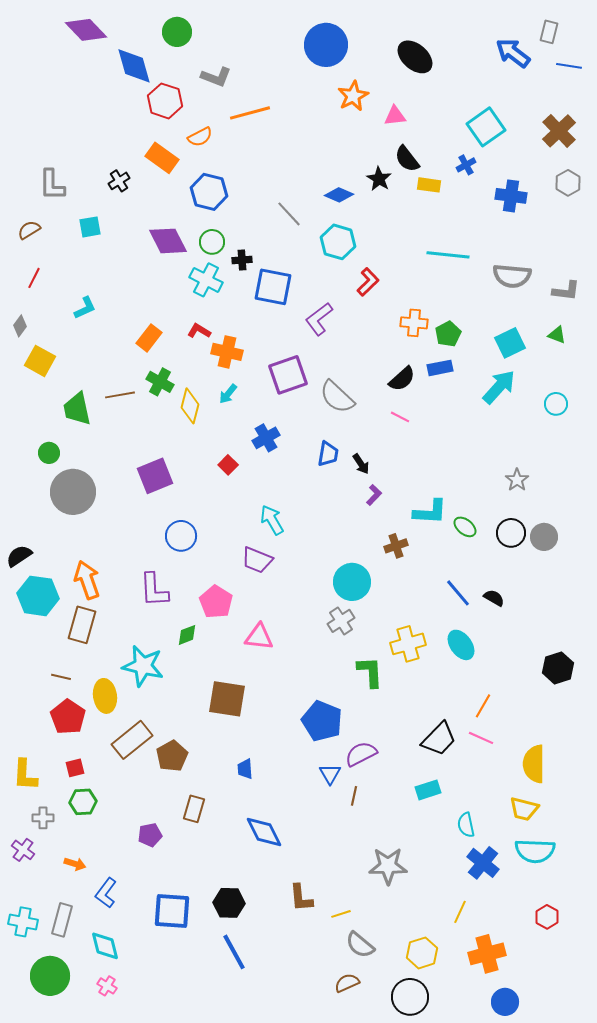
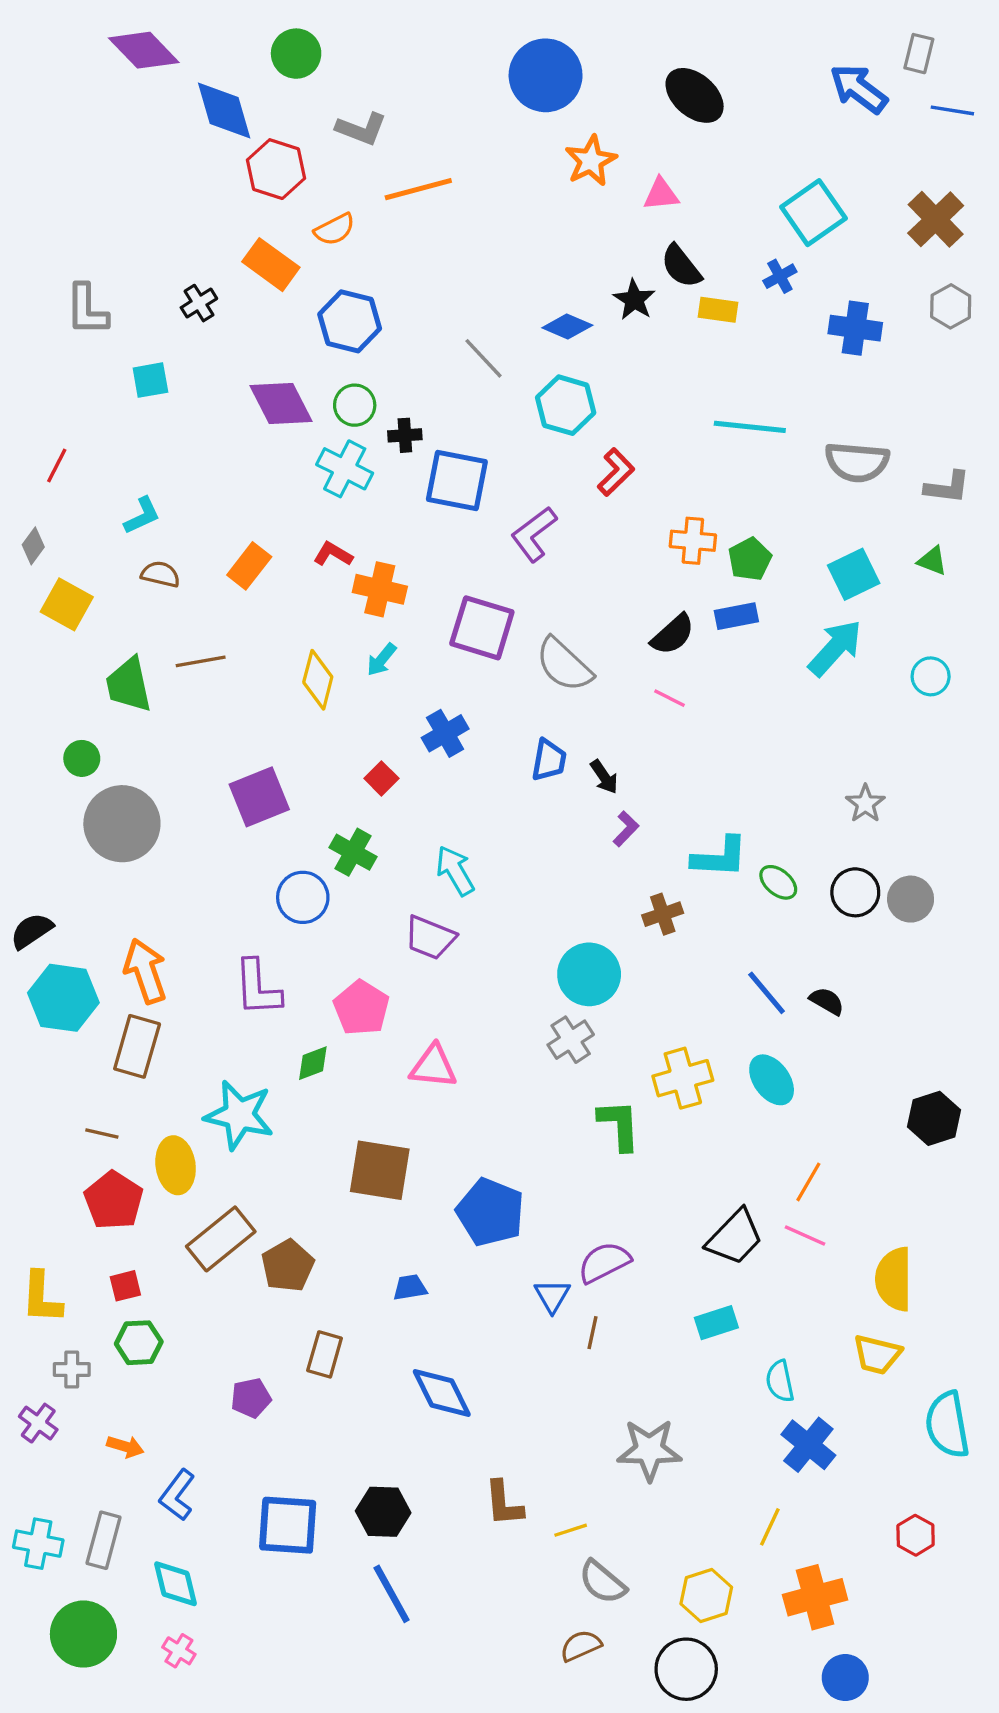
brown semicircle: (29, 230) -> (160, 574), moved, turned 45
purple square: (288, 375) -> (482, 628), turned 36
green cross: (160, 382) -> (353, 852), moved
blue pentagon: (322, 721) -> (490, 1212), moved
blue trapezoid: (245, 769) -> (410, 1287), turned 85
cyan semicircle: (535, 851) -> (947, 1425), moved, turned 78

